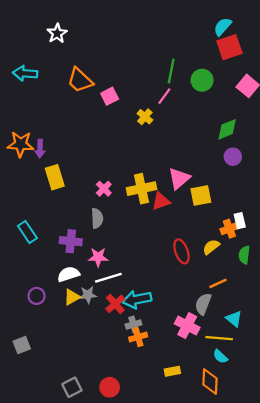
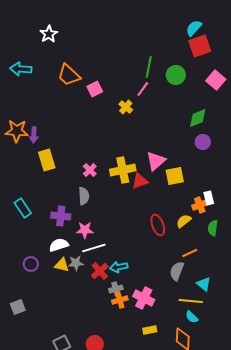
yellow triangle: (72, 297) -> (62, 265), turned 42
cyan arrow: (137, 299) -> (119, 267), size x0.7
pink cross: (187, 326) -> (144, 298), moved

